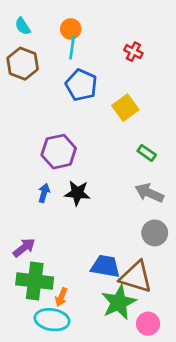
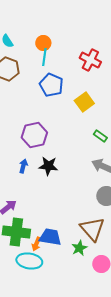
red cross: (133, 52) -> (90, 60), size x1.5
blue trapezoid: (105, 266) -> (50, 237), moved
brown triangle: (136, 277) -> (92, 229), turned 32
green star: (119, 302) -> (79, 248), size x0.6

